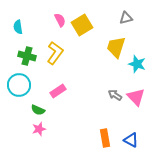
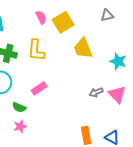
yellow trapezoid: (116, 47) -> (83, 48), moved, turned -40
yellow L-shape: (55, 53) -> (36, 50), turned 150
gray arrow: (115, 95) -> (96, 92), turned -56

